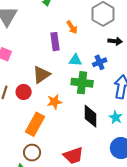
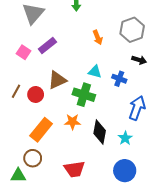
purple rectangle: (55, 42) -> (47, 45), moved, turned 48
blue cross: (100, 62) -> (119, 79), turned 32
green cross: (82, 83) -> (84, 95), moved
orange star: (54, 102) -> (72, 122), moved

